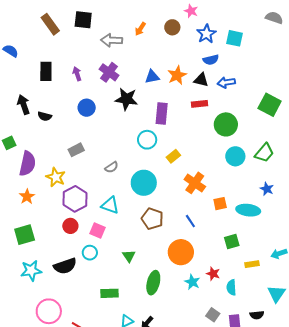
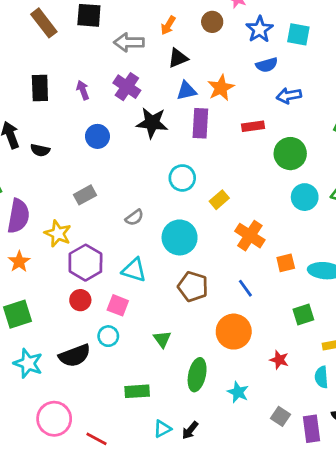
black triangle: (201, 80) -> (178, 58), moved, turned -35
purple rectangle: (162, 113) -> (200, 123), moved
cyan star: (31, 271) -> (28, 363), turned 30
cyan star: (192, 282) -> (238, 392), moved
cyan semicircle: (231, 287) -> (321, 377), moved

